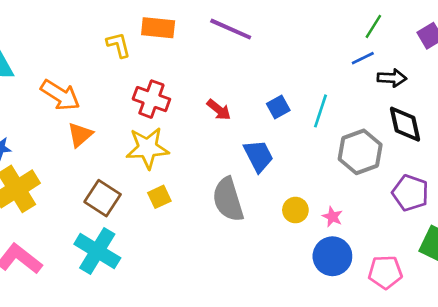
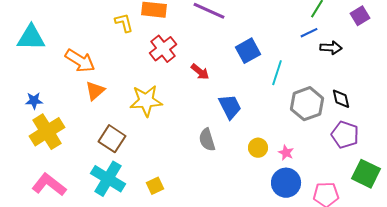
red cross: (151, 99) -> (163, 49), moved, turned 32
blue square: (278, 107) -> (248, 51), moved, size x1.4
black diamond: (405, 124) -> (341, 99), moved, size x0.7
yellow square: (159, 197) -> (155, 186), moved
gray semicircle: (228, 199) -> (207, 140), size x0.7

